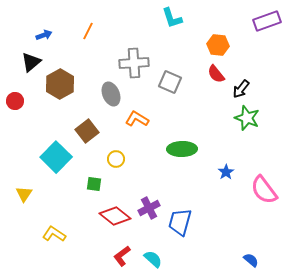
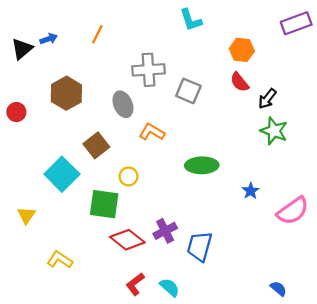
black triangle: (31, 62) -> (22, 49), moved
green square: (94, 184) -> (104, 204), size x1.8
pink semicircle: (264, 190) -> (293, 211), turned -88

